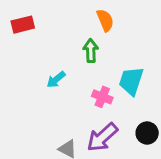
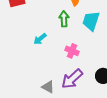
cyan trapezoid: (131, 81) -> (91, 21), moved

